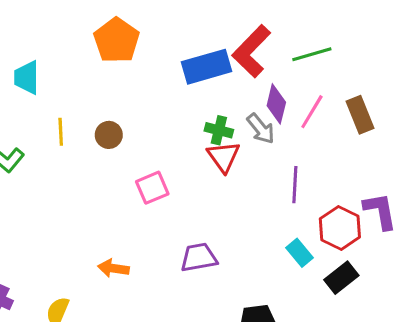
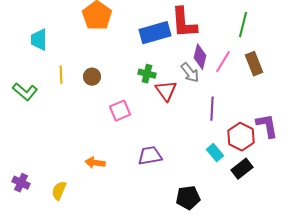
red L-shape: (251, 51) -> (184, 23), turned -48
green line: (312, 54) -> (243, 25), moved, turned -60
green cross: (219, 130) -> (147, 74), moved

